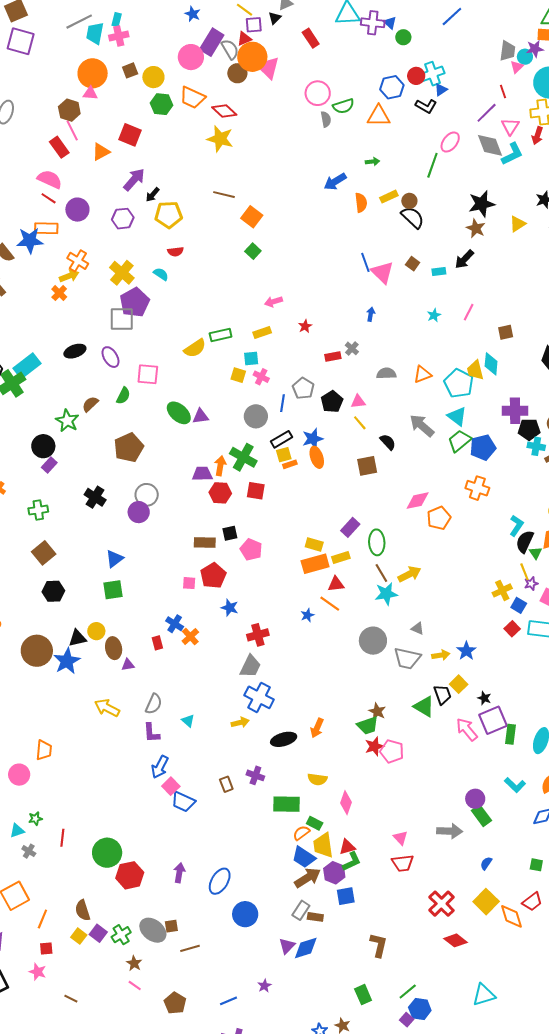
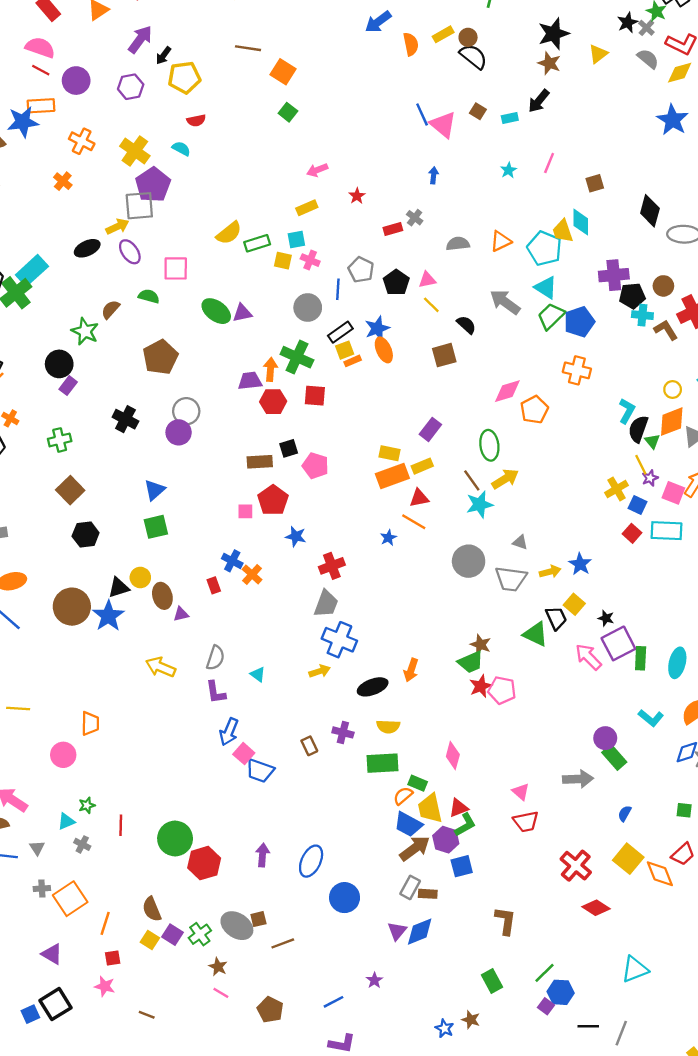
yellow arrow: (69, 276) -> (117, 227), moved
green rectangle: (221, 335) -> (257, 243), moved
green semicircle: (123, 396) -> (149, 296), turned -96
green ellipse: (377, 542) -> (489, 445), moved
yellow semicircle: (317, 779) -> (388, 726), moved

